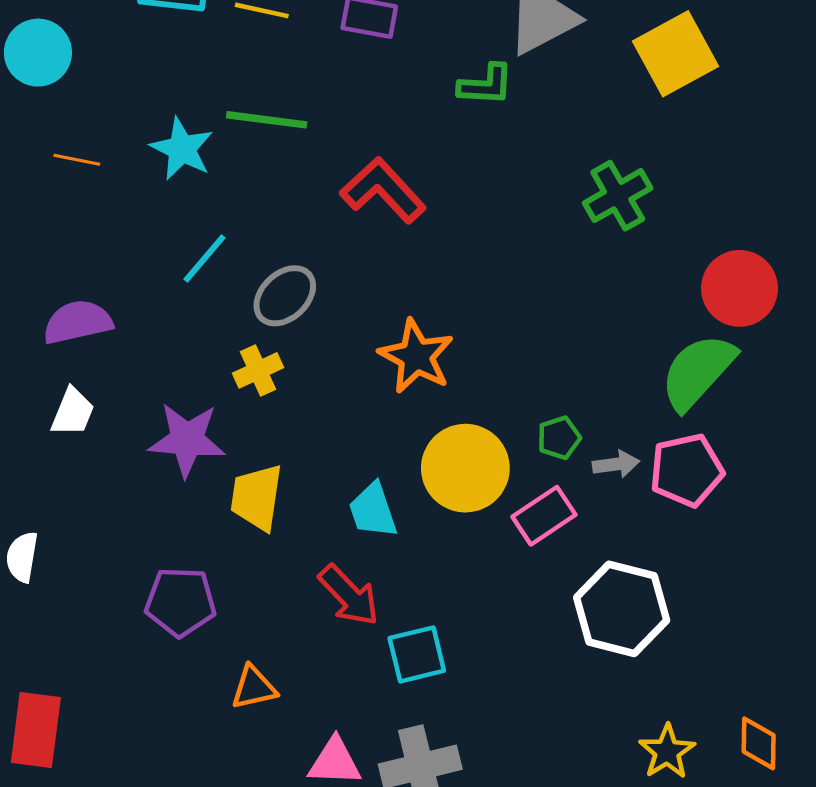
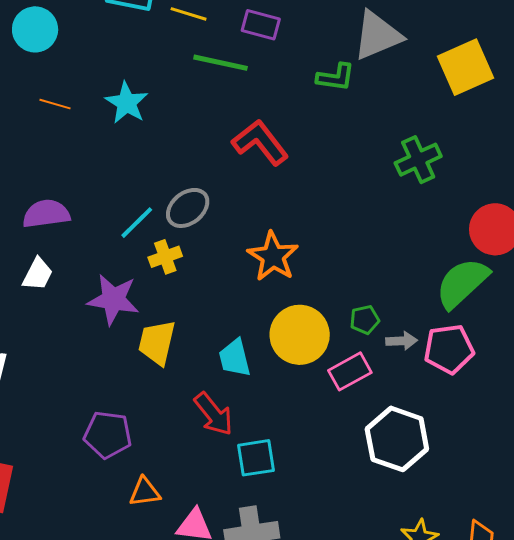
green line: (267, 120) -> (221, 63), moved
cyan line: (204, 259) -> (137, 223), moved
purple pentagon: (180, 602) -> (108, 435), moved
orange triangle: (254, 688) -> (145, 492), moved

